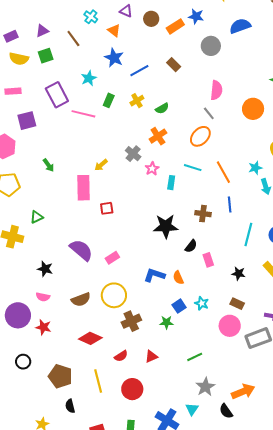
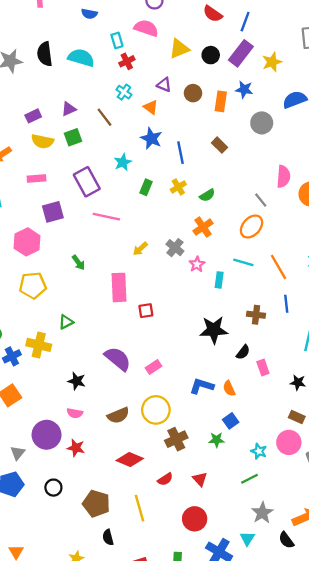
orange rectangle: (175, 26) -> (221, 101), turned -48
blue line: (139, 71) -> (181, 153), turned -72
pink semicircle: (216, 90) -> (283, 177), moved
pink line: (83, 114) -> (106, 217), moved
yellow arrow: (101, 165) -> (140, 249), moved
cyan star: (202, 303) -> (259, 451), moved
red triangle: (151, 357) -> (200, 479), turned -48
red circle: (132, 389) -> (195, 519), moved

